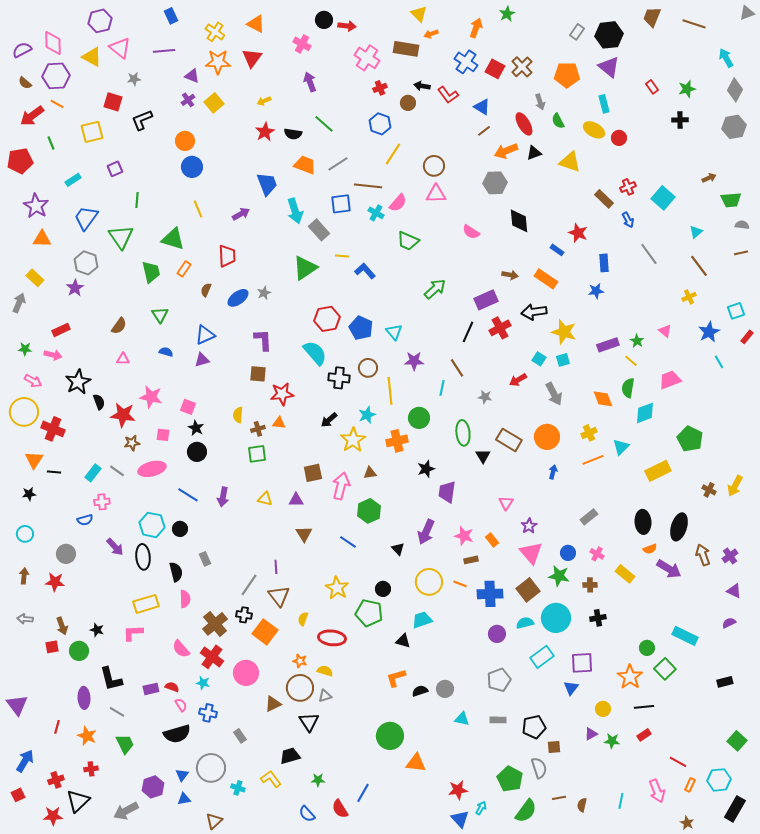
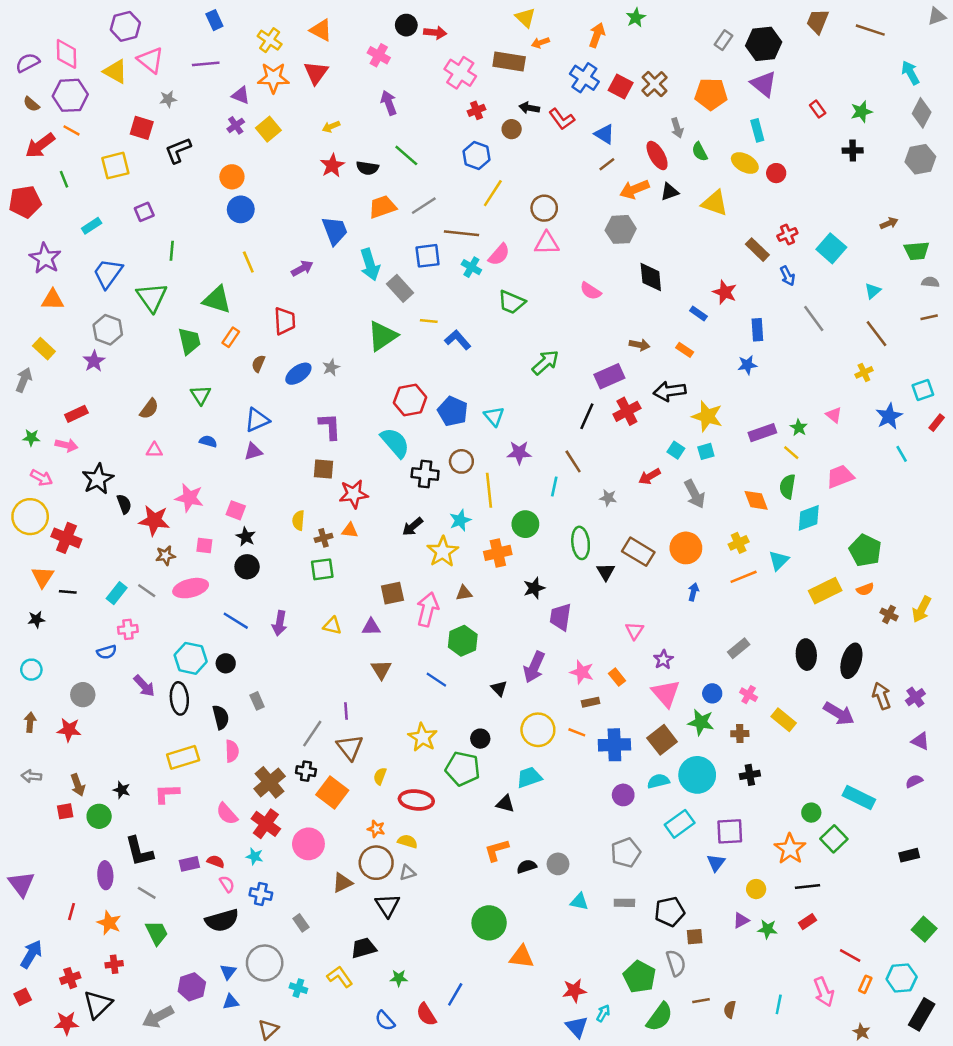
orange trapezoid: (305, 165) -> (382, 207), turned -40
orange rectangle: (546, 279) -> (685, 350), size x0.6
orange semicircle: (650, 549) -> (865, 589), moved

